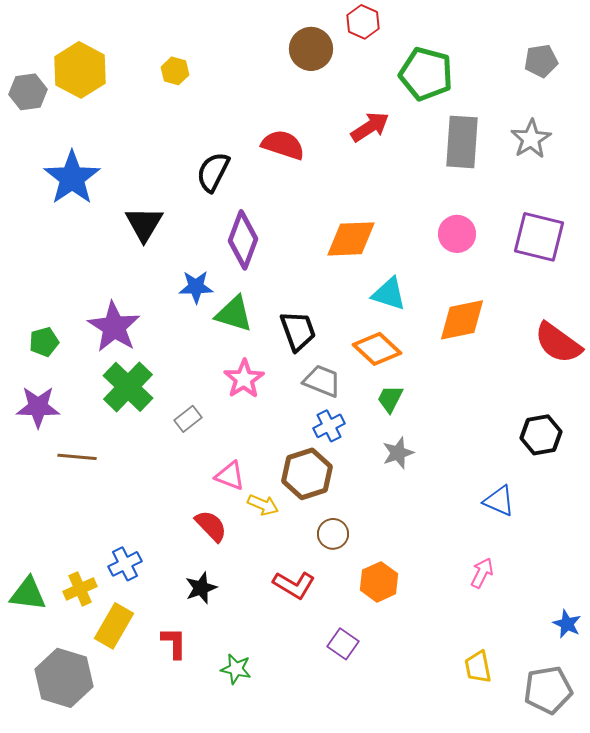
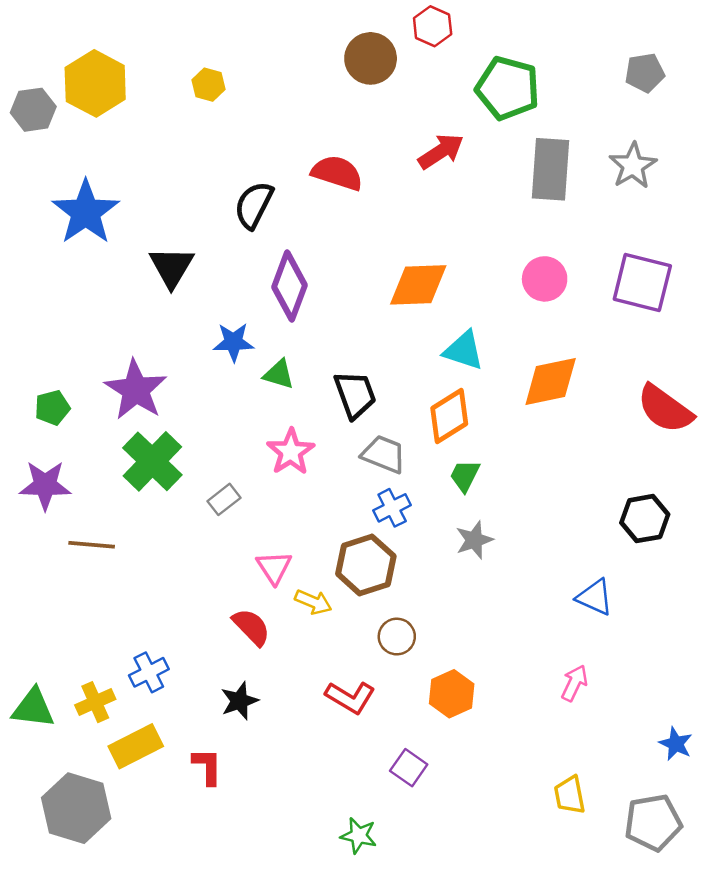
green triangle: (234, 314) -> (279, 374), size x0.7
orange diamond: (377, 349) -> (449, 416), turned -75
pink triangle: (230, 476) -> (274, 567), turned 36
yellow rectangle: (114, 626) -> (136, 746), turned 33
green star: (236, 669) -> (359, 836), moved

